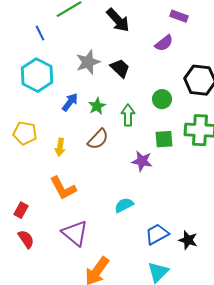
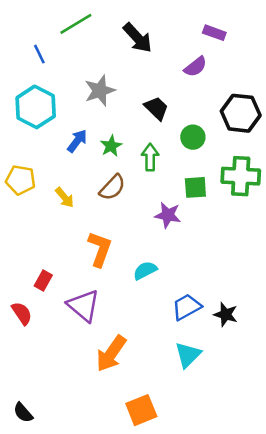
black trapezoid: (120, 68) -> (156, 108), moved
yellow arrow: (60, 147) -> (65, 198), turned -48
orange L-shape: (63, 188) -> (100, 249), moved, turned -132
red rectangle: (21, 210) -> (43, 281), moved

